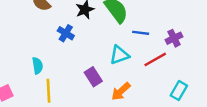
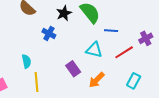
purple cross: (174, 38) -> (146, 38), moved
cyan triangle: (119, 55) -> (94, 50), turned 36
cyan rectangle: (179, 91) -> (134, 81), moved

